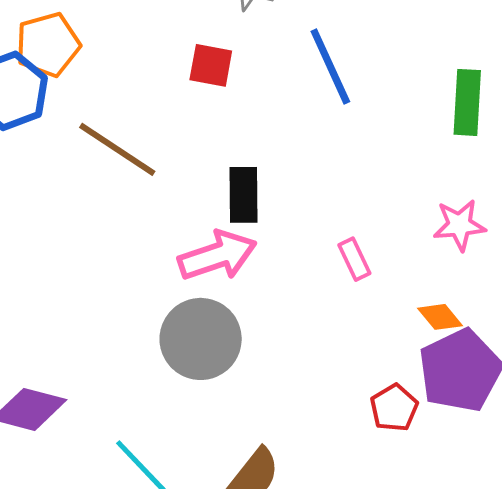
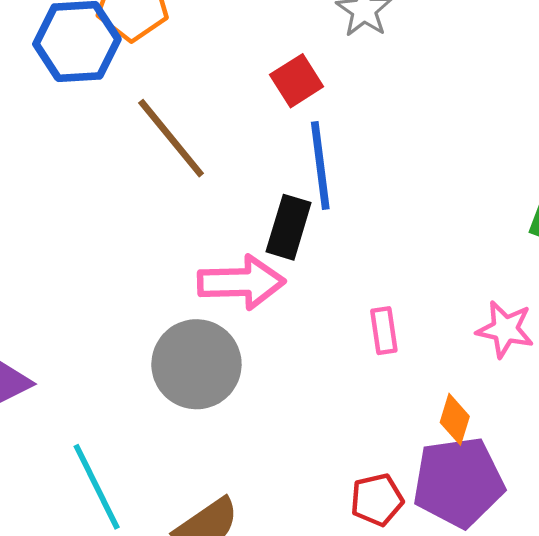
red square: (211, 65) -> (297, 81), turned 30
blue line: (330, 67) -> (320, 165), moved
orange diamond: (440, 317) -> (455, 419), turned 39

